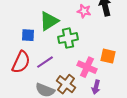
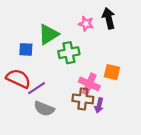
red semicircle: (21, 62) -> (18, 79), turned -90
purple line: (45, 62) -> (37, 88), moved
brown cross: (66, 84) -> (83, 99), moved, turned -30

